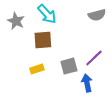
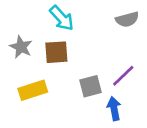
gray star: (16, 21) -> (21, 47), moved
yellow rectangle: (37, 69) -> (33, 90), moved, size x1.5

